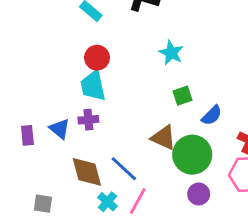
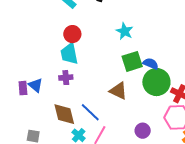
green square: (183, 96) -> (132, 61), size x1.5
blue semicircle: (212, 115) -> (151, 64), moved, turned -112
blue triangle: (60, 129) -> (36, 85), moved
green circle: (192, 155) -> (156, 82), moved

